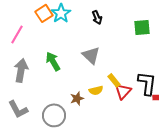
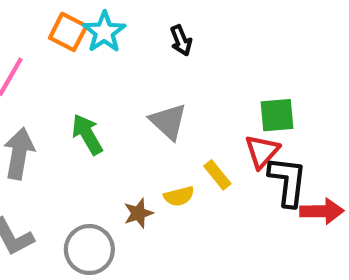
orange square: (44, 13) -> (68, 32), turned -30
green square: (142, 27) -> (277, 115), moved
red triangle: (123, 91) -> (262, 151), moved

